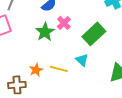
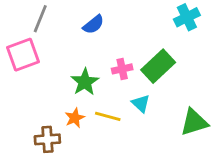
pink cross: (64, 23) -> (122, 69), moved, turned 32
green star: (45, 32) -> (85, 82), moved

